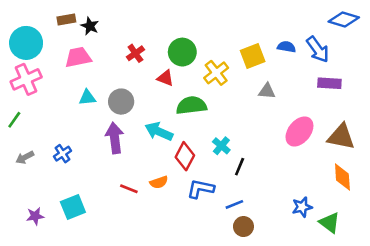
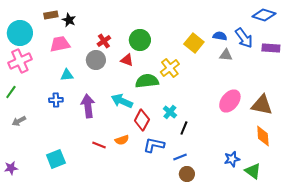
yellow square: (253, 56) -> (194, 43), turned -30
yellow cross: (216, 73) -> (170, 68), moved
purple rectangle: (329, 83) -> (271, 48), moved
gray triangle: (267, 91) -> (226, 55), moved
gray circle: (121, 102) -> (96, 60), moved
blue cross: (62, 154) -> (56, 100), moved, turned 32
purple star: (35, 216) -> (11, 168), moved

